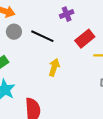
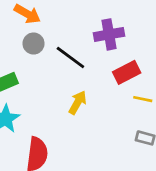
purple cross: (67, 14) -> (109, 34), size x1.5

